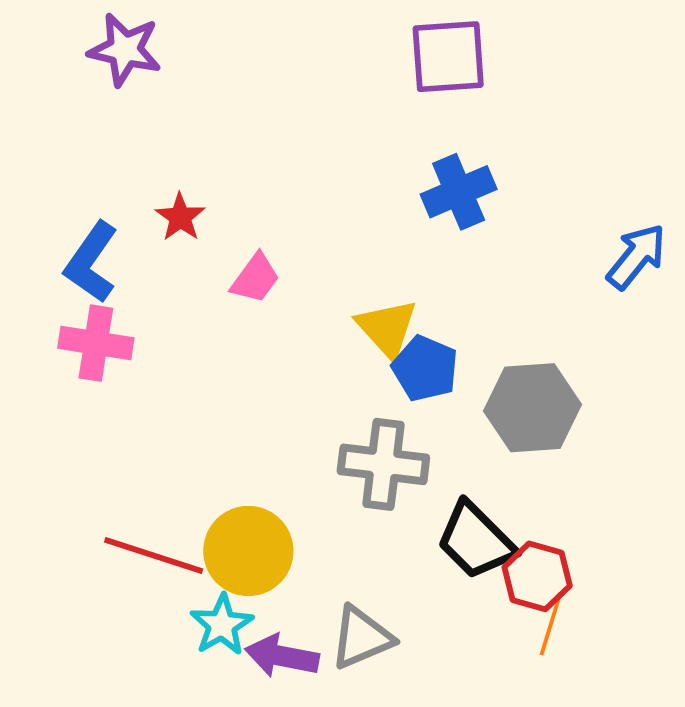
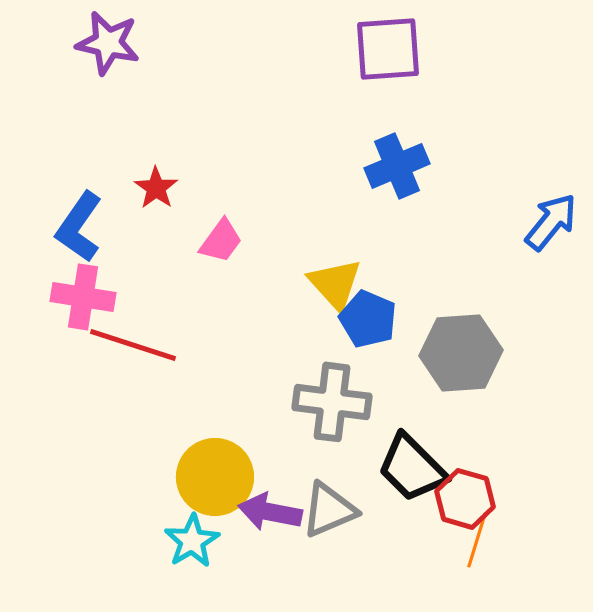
red line: (154, 556) -> (133, 345), moved
gray triangle: (362, 638) -> (329, 510), moved
purple arrow: (282, 656) -> (270, 512), moved

